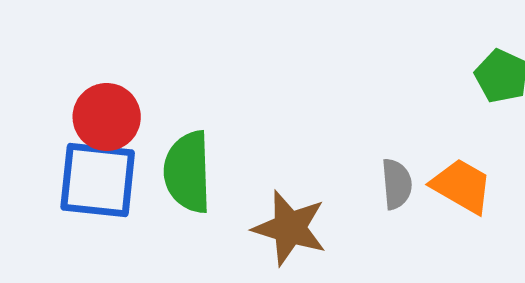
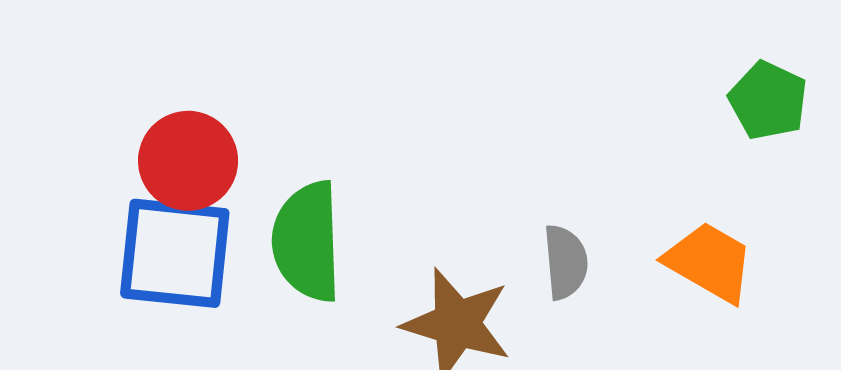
gray semicircle: (397, 184) -> (566, 262), moved

